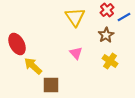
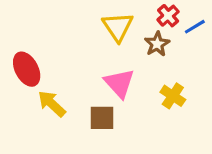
brown star: (106, 35) -> (157, 44), moved
pink triangle: (76, 53) -> (119, 83), size x1.5
brown square: (51, 85) -> (102, 118), moved

